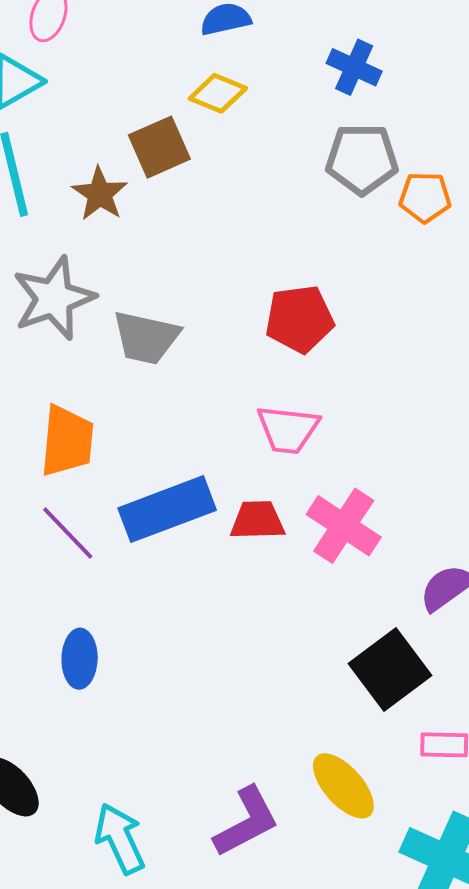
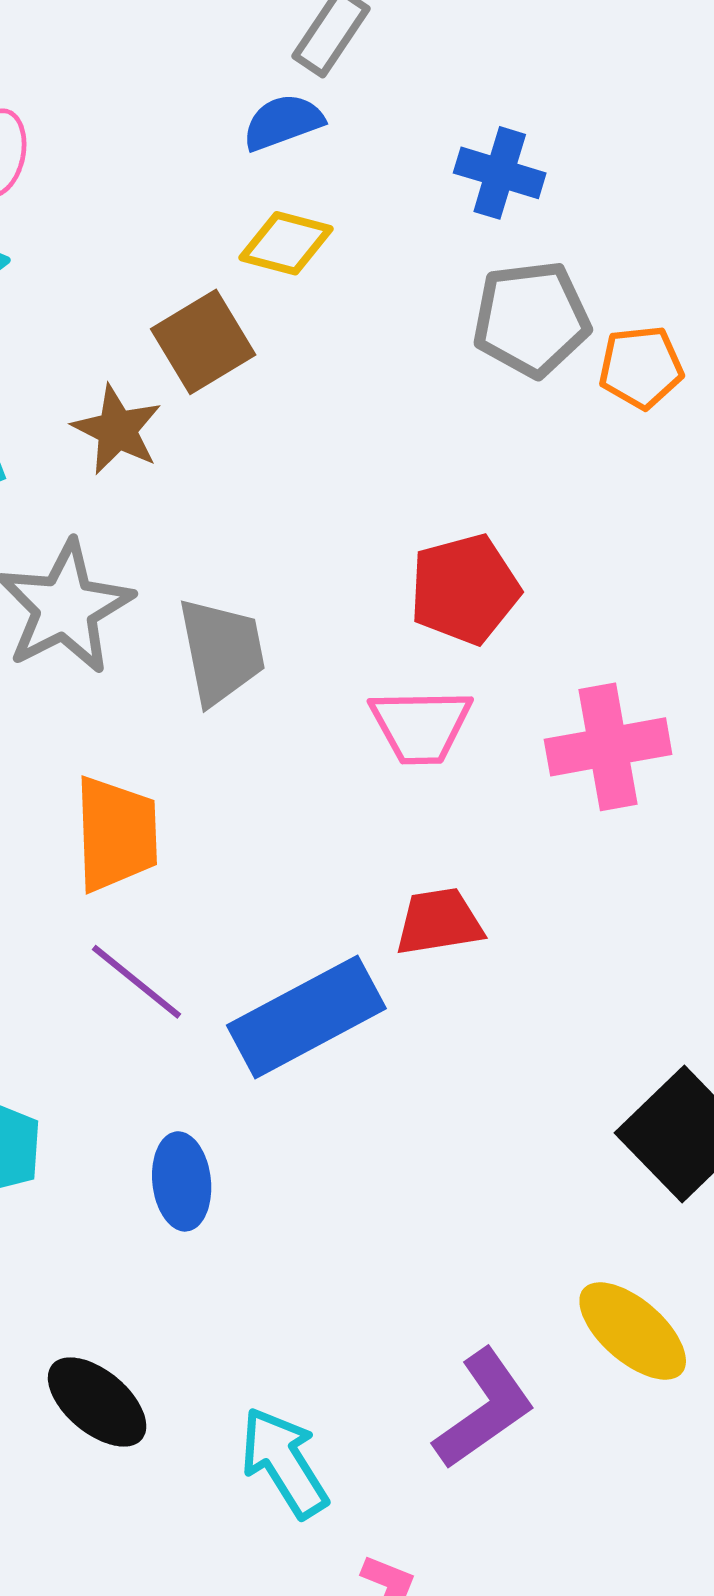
gray trapezoid: (146, 338) -> (222, 651), turned -106
pink trapezoid: (288, 429) -> (421, 726), moved
blue rectangle: (167, 509) -> (306, 1017), moved
pink cross: (344, 526) -> (608, 747), moved, turned -36

